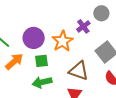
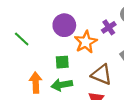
purple circle: (34, 38) -> (64, 25), moved
orange arrow: (14, 61) -> (36, 83), moved, turned -54

